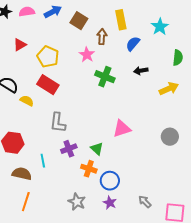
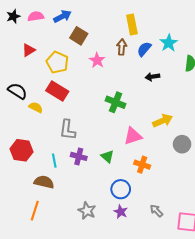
brown square: (79, 21) -> (79, 36), moved
cyan star: (160, 27) -> (169, 43), moved
brown arrow: (102, 37) -> (122, 47), moved
green cross: (105, 77) -> (116, 102), moved
yellow arrow: (169, 89) -> (163, 121), moved
purple cross: (69, 149) -> (79, 156), turned 35
cyan line: (43, 161) -> (54, 161), moved
orange cross: (89, 169) -> (142, 165), moved
brown semicircle: (22, 174) -> (44, 182), moved

